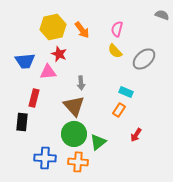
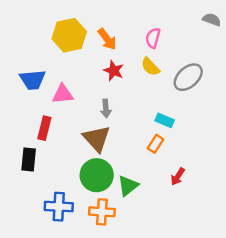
red star: (59, 54) -> (114, 71), moved

